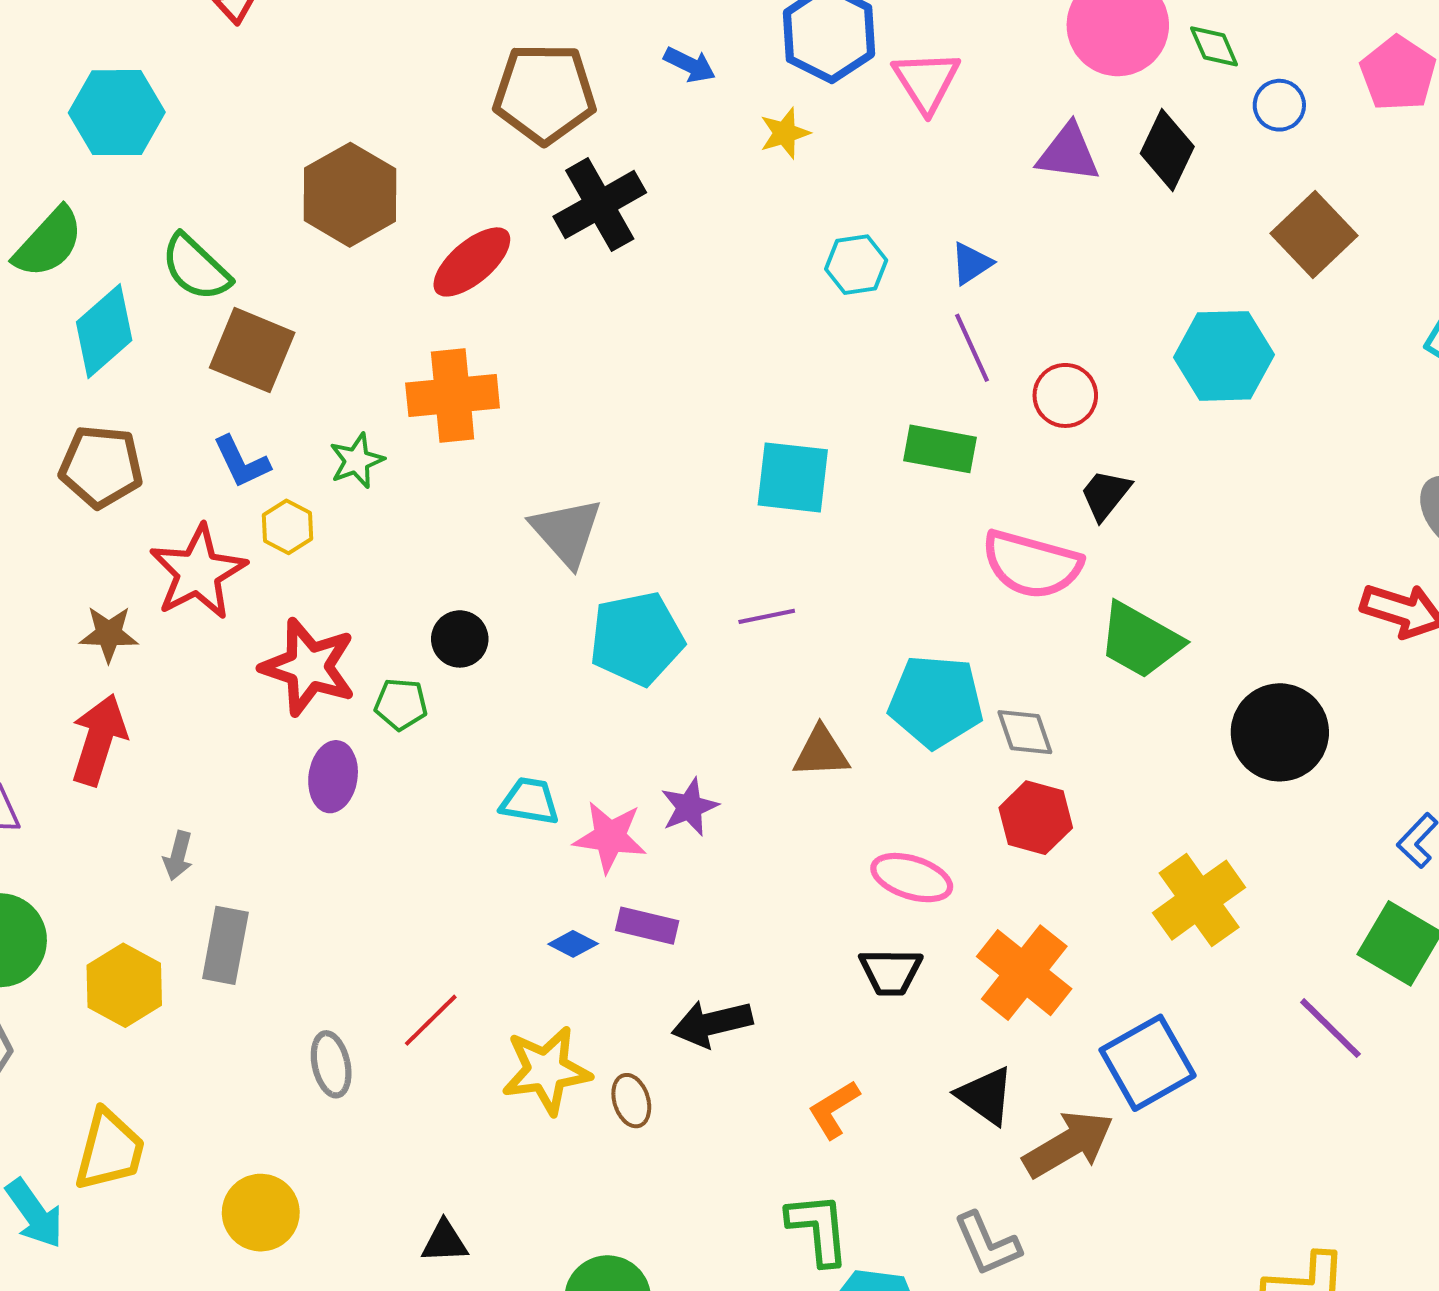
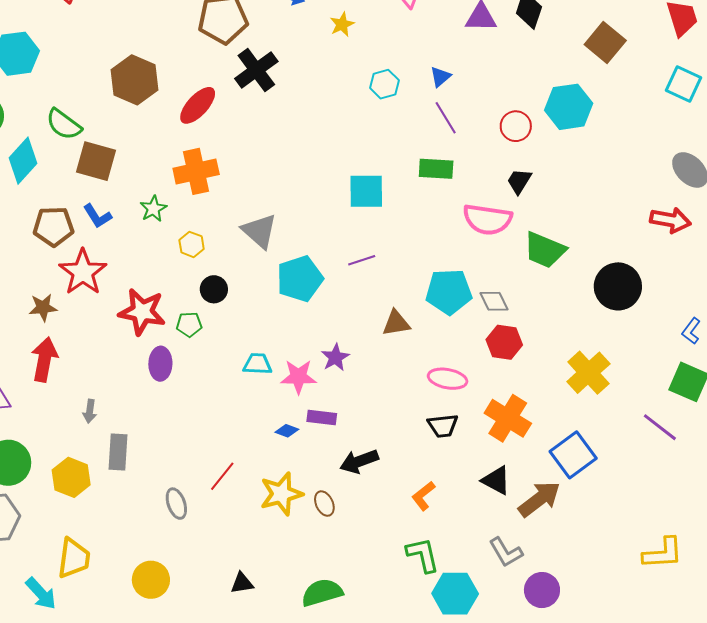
red circle: (1065, 395) -> (516, 126), moved
brown pentagon: (101, 466) -> (53, 226), moved
yellow hexagon: (287, 527) -> (192, 244), moved

